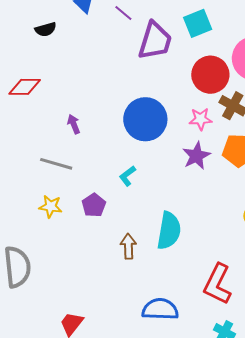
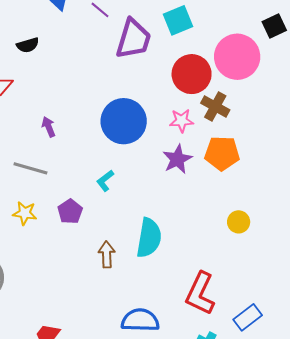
black semicircle: (46, 29) -> (28, 45), moved

